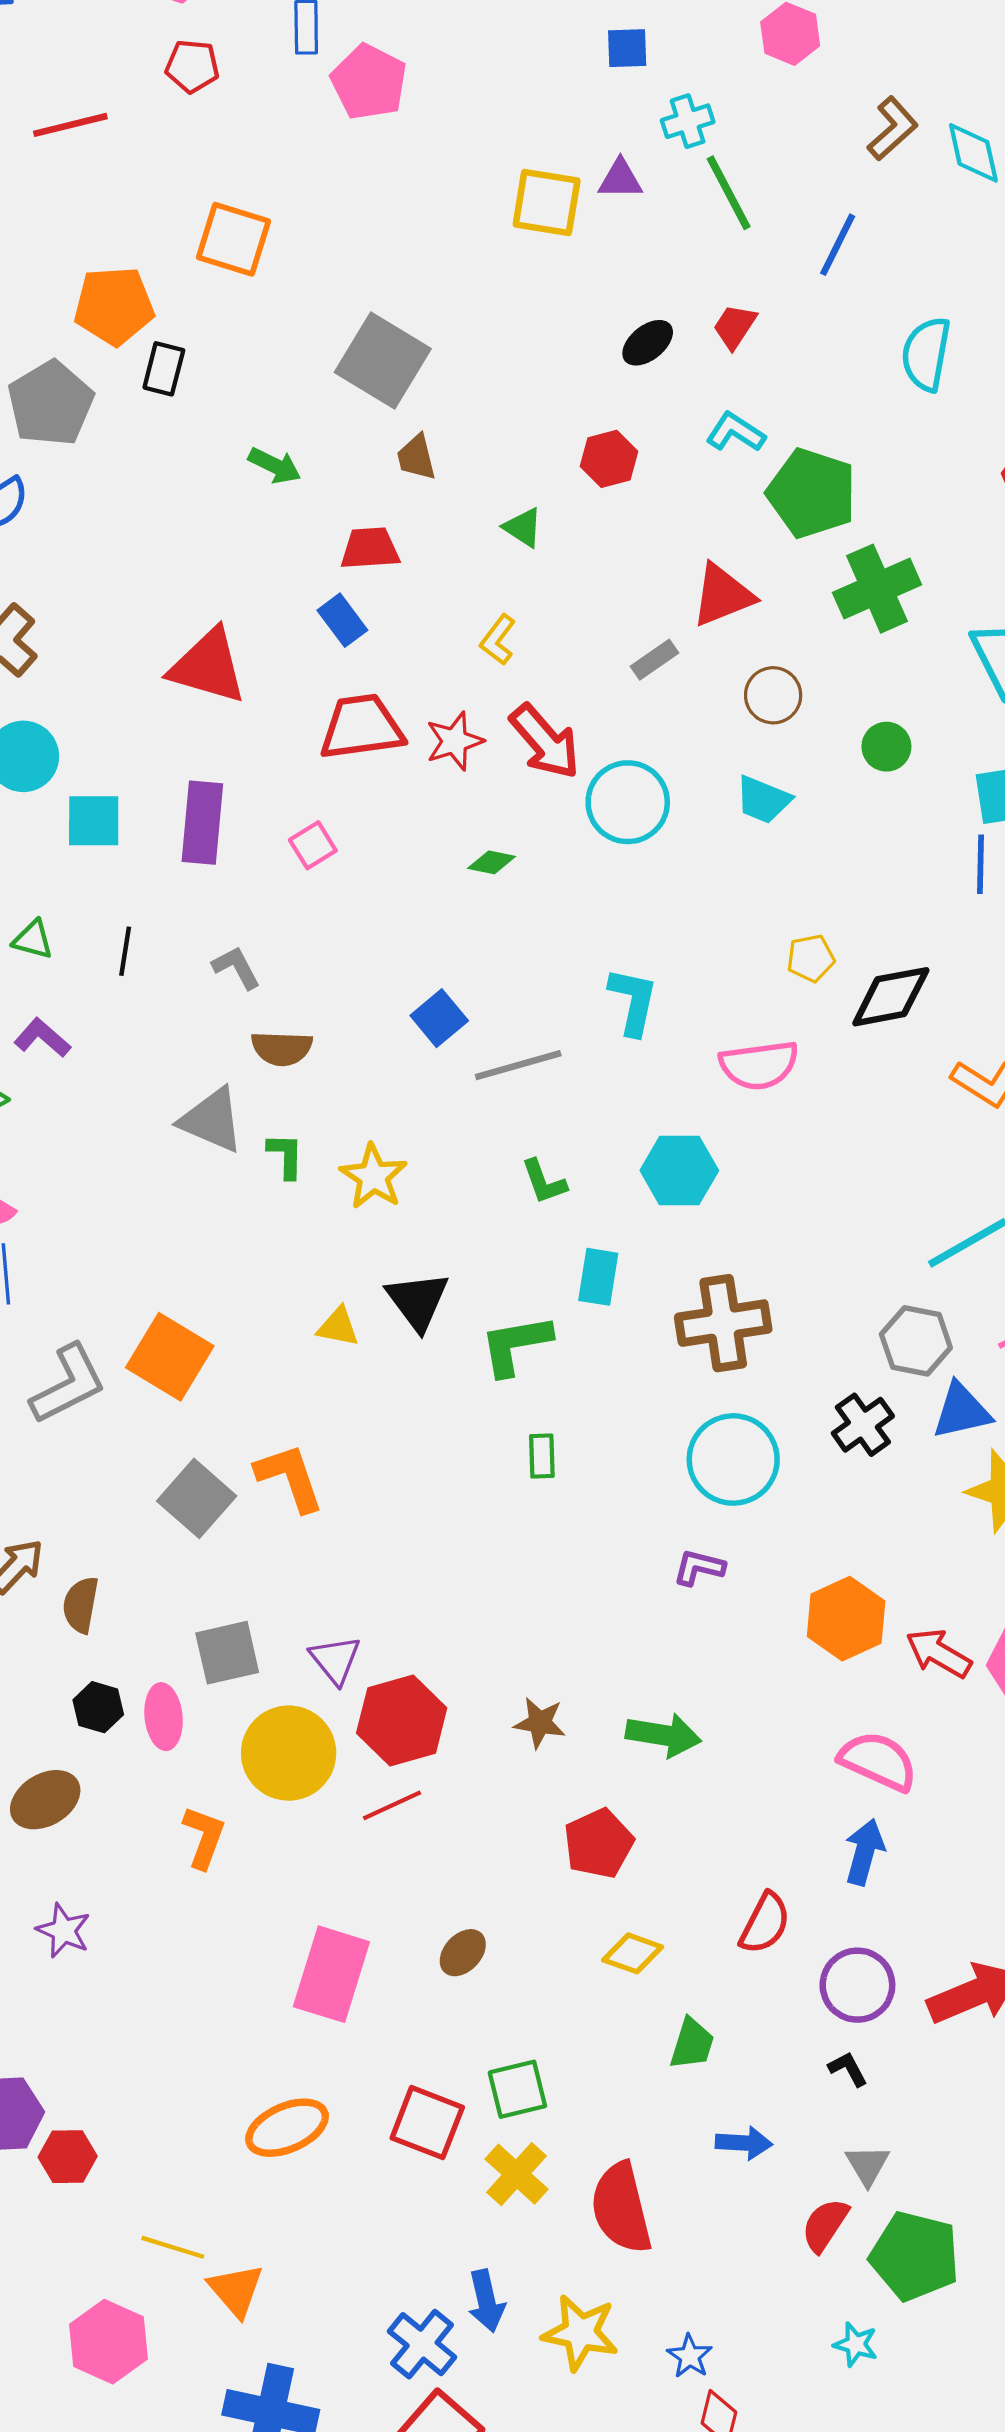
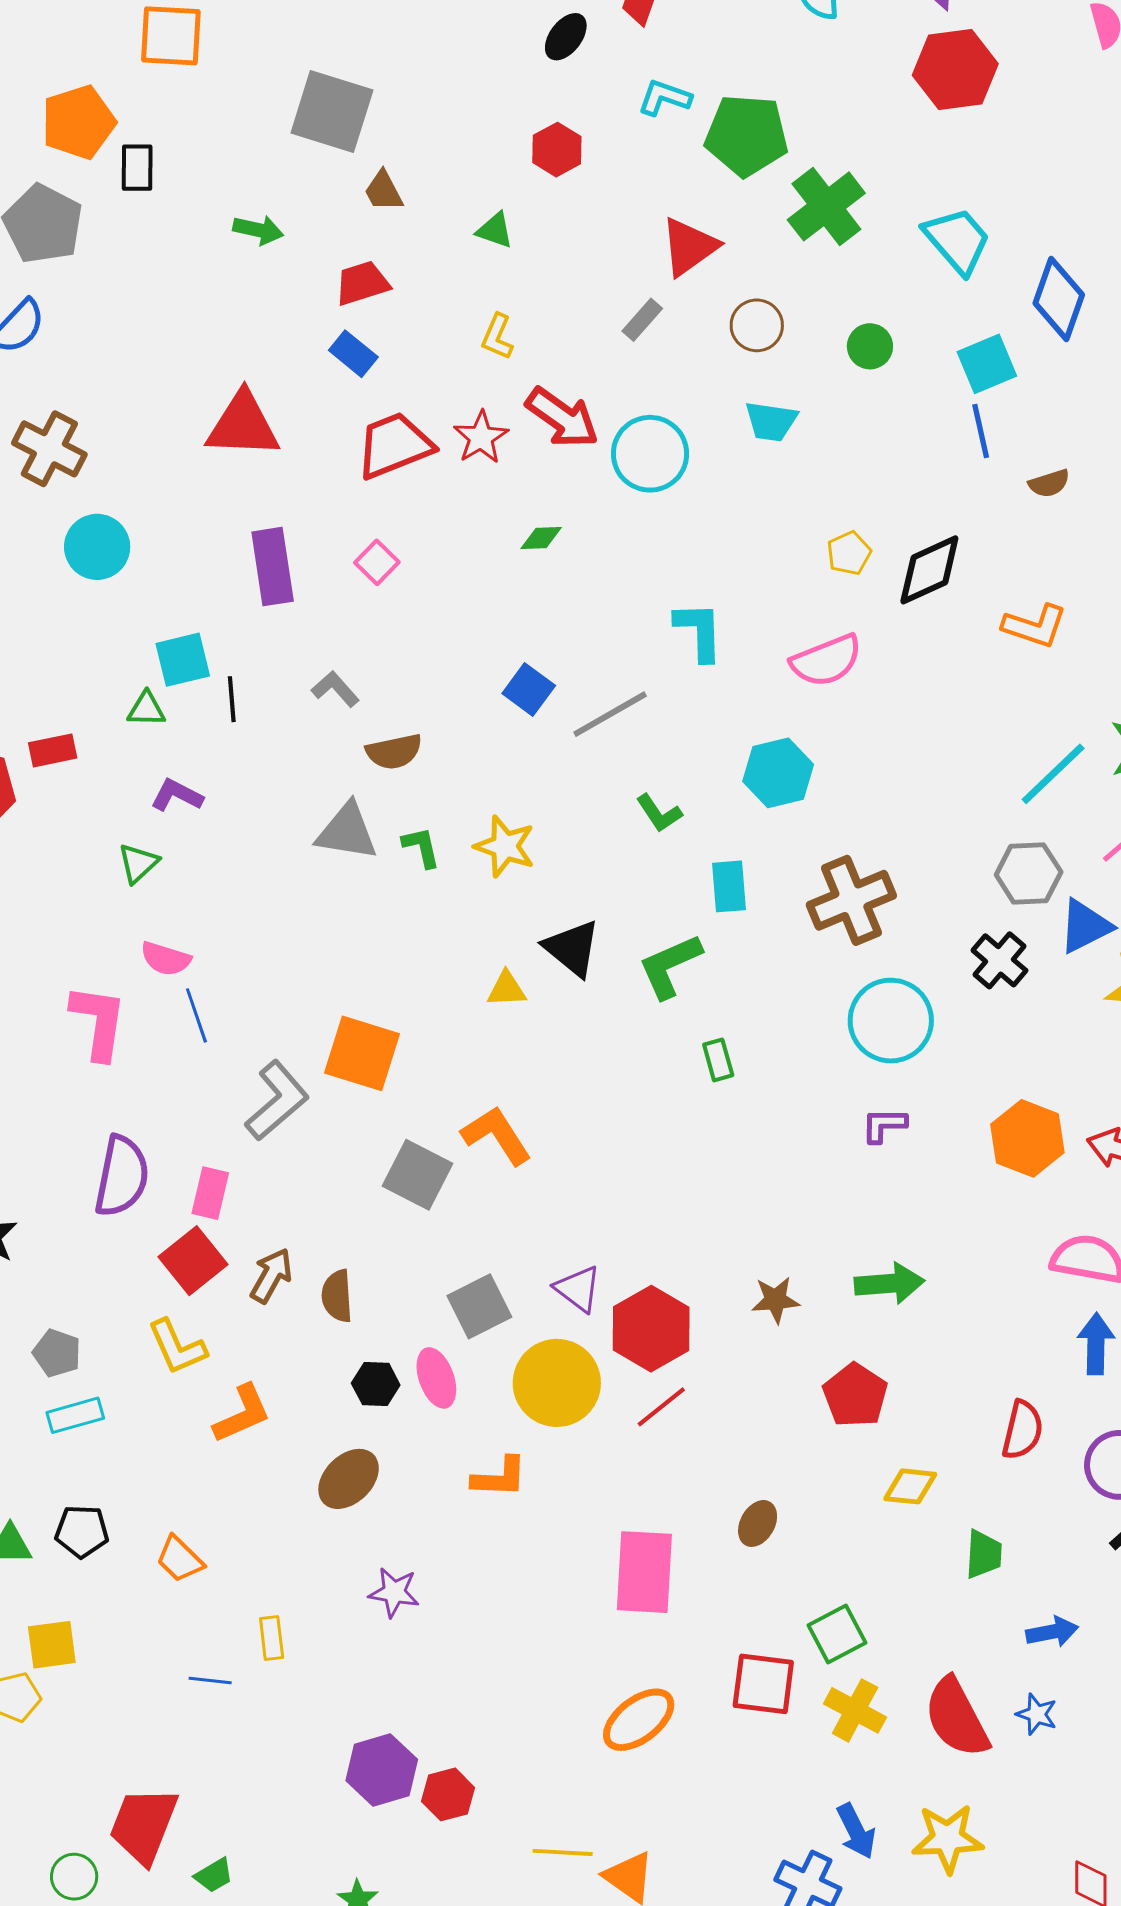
cyan square: (94, 821) -> (183, 660), moved
orange L-shape: (204, 1837) -> (499, 1477), turned 86
blue star: (690, 2356) -> (1037, 1714), moved

